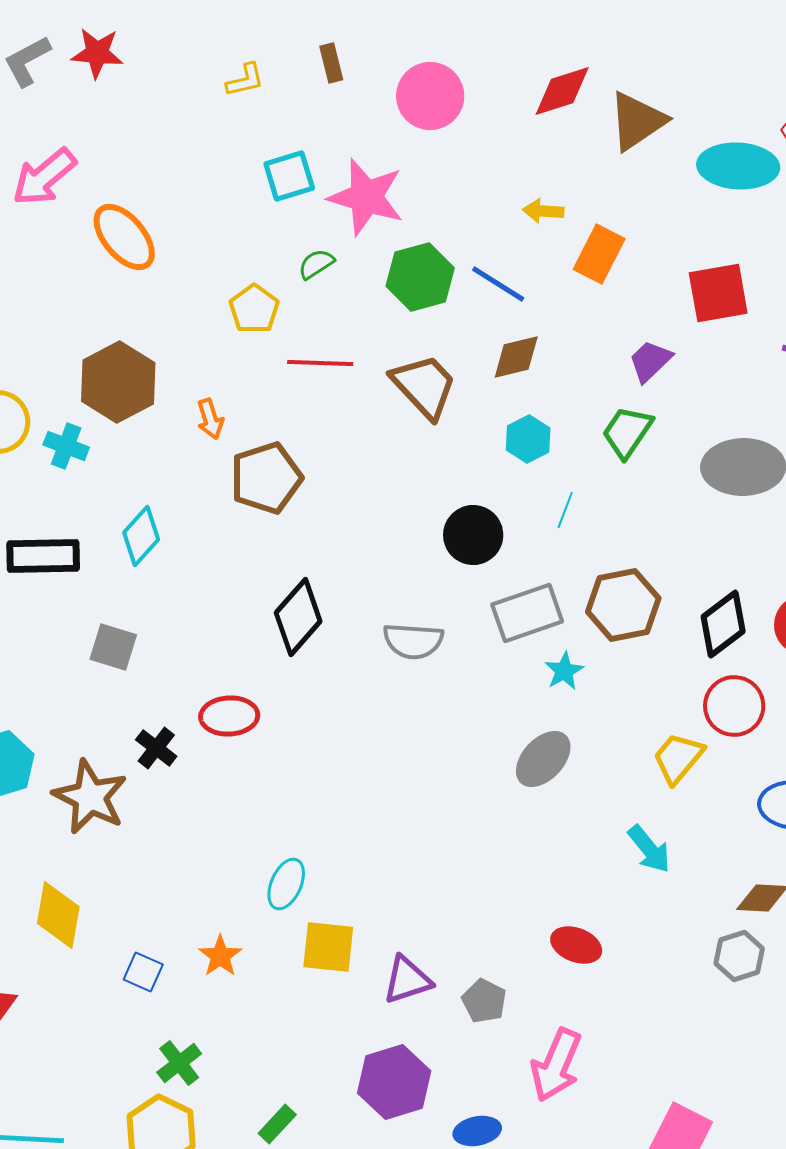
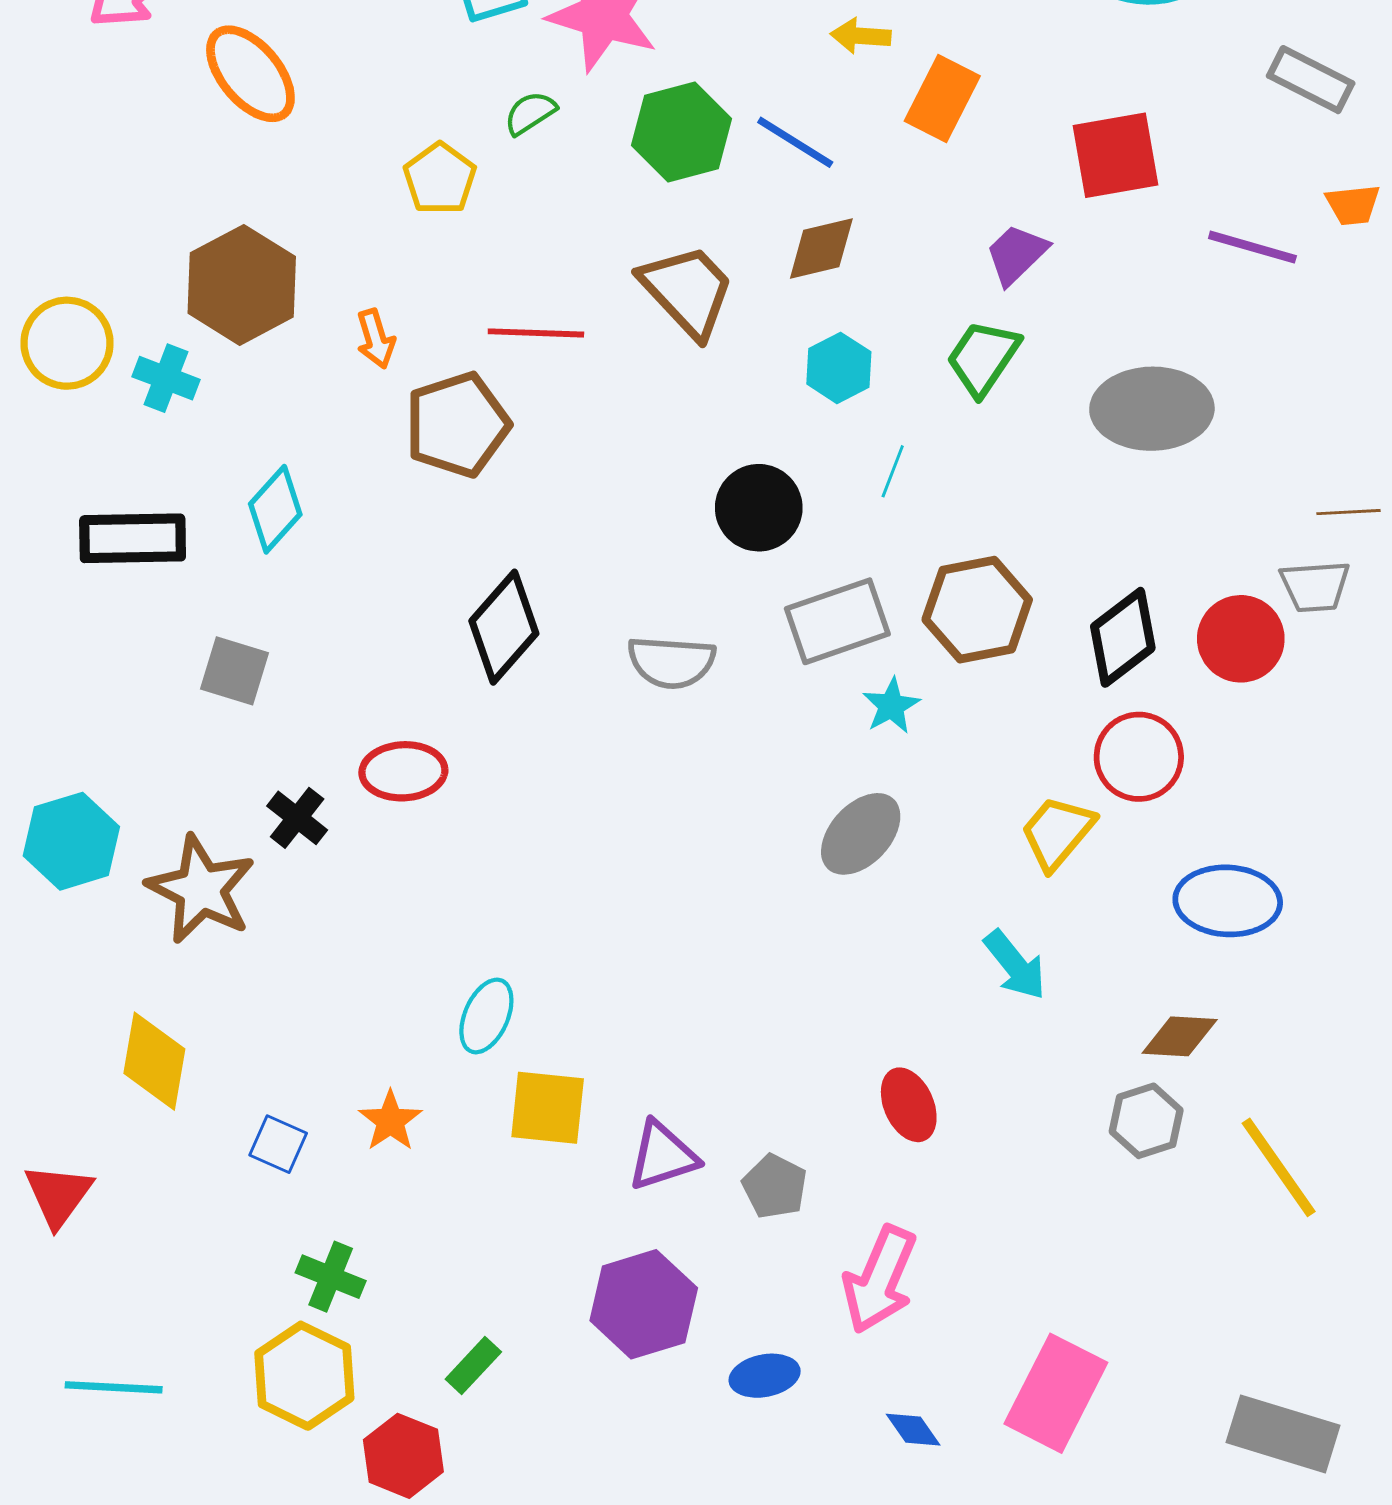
red line: (320, 363) -> (536, 333), moved
red ellipse: (576, 945) -> (909, 1105), turned 45
green cross: (179, 1063) -> (331, 1277), turned -30

